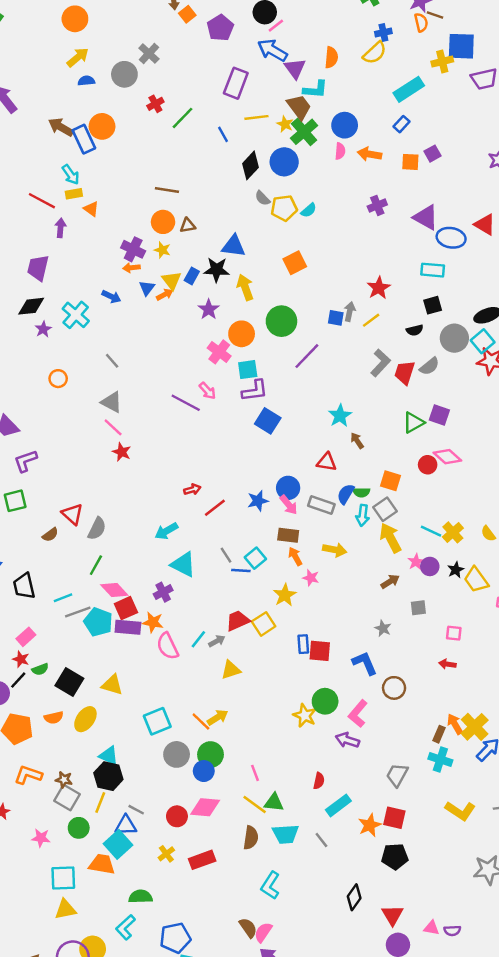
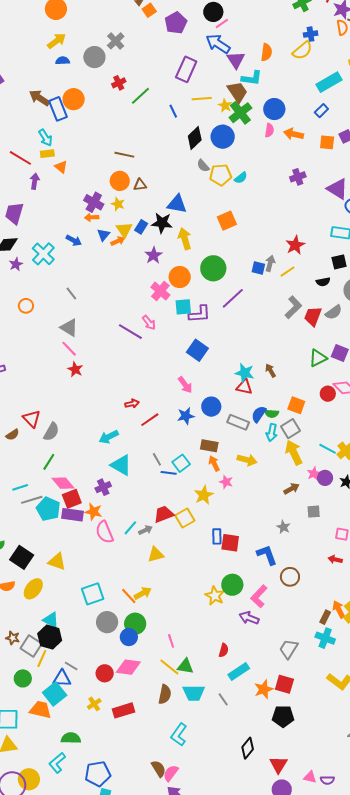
purple L-shape: (255, 391) -> (200, 314), moved
cyan star: (340, 416) -> (245, 373), moved, turned -30
pink arrow: (289, 505) -> (185, 385), moved
gray square: (67, 798) -> (31, 646), moved

